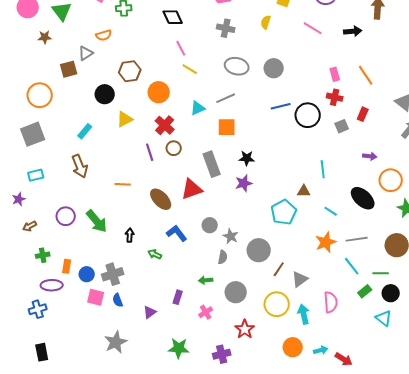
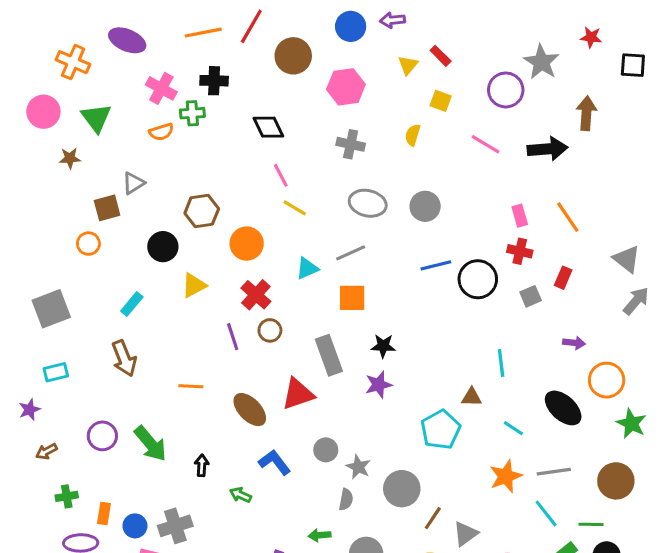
black arrow: (353, 31) -> (548, 149), size x1.4
orange semicircle: (104, 35) -> (161, 132), moved
orange circle: (40, 95) -> (88, 244), moved, size x0.6

